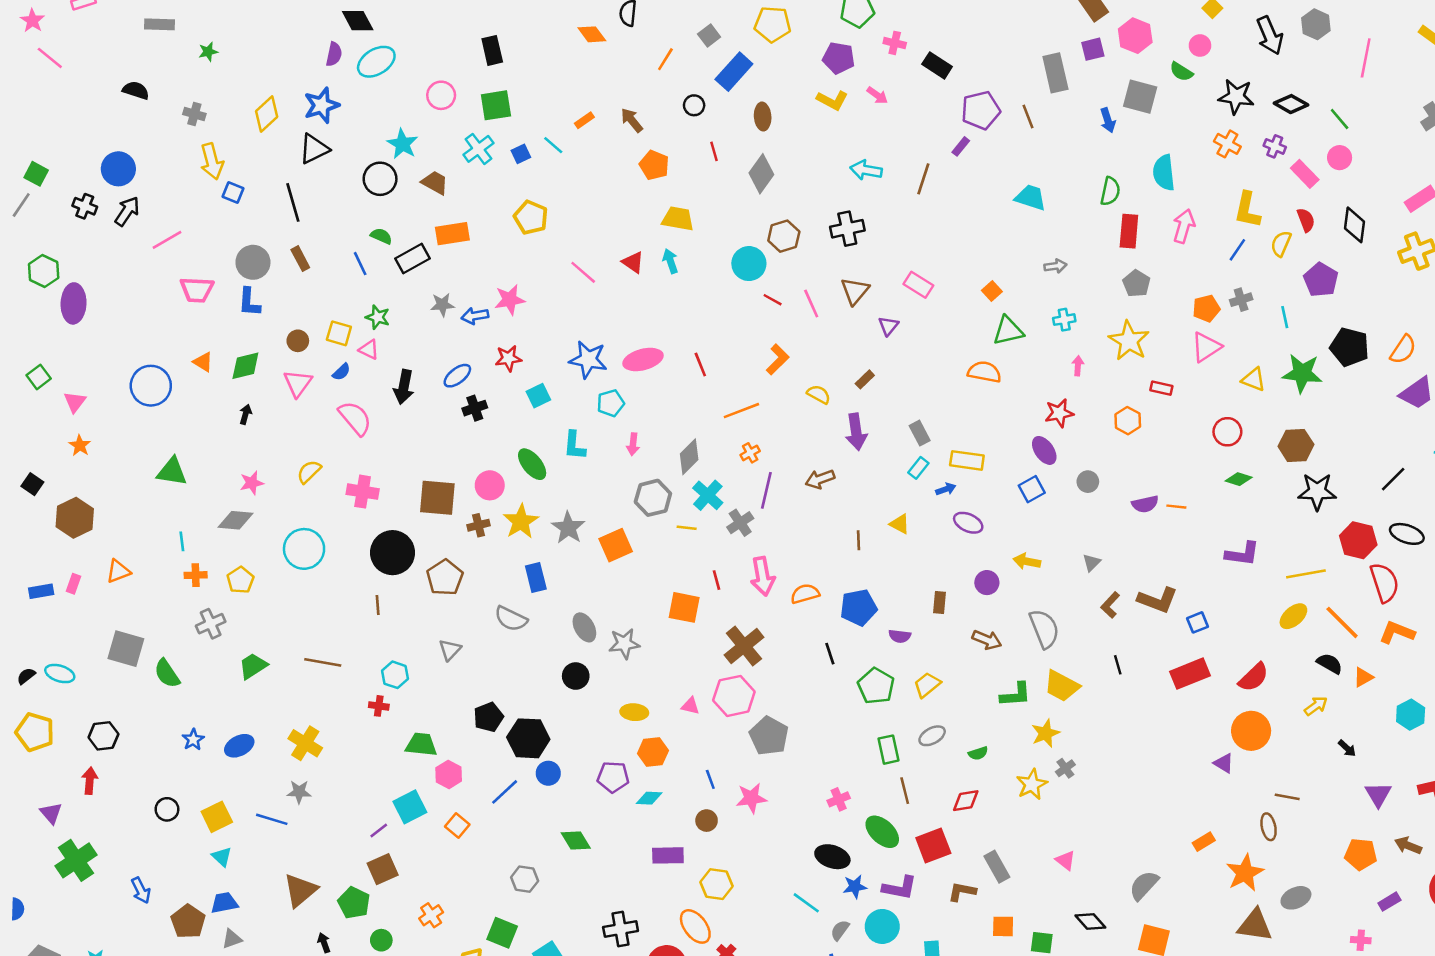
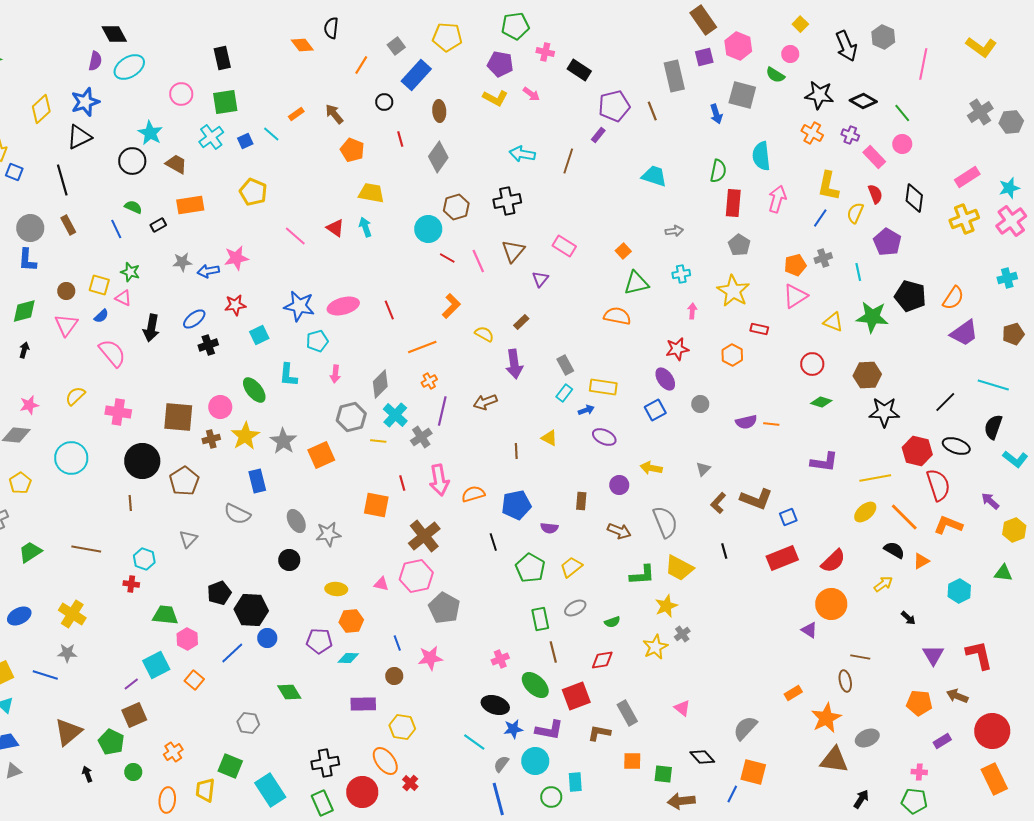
black rectangle: (412, 259) -> (158, 225), size x0.6

